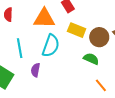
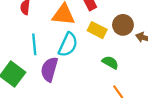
brown circle: (99, 37) -> (123, 25), moved
purple semicircle: (36, 70) -> (49, 69), size x1.6

